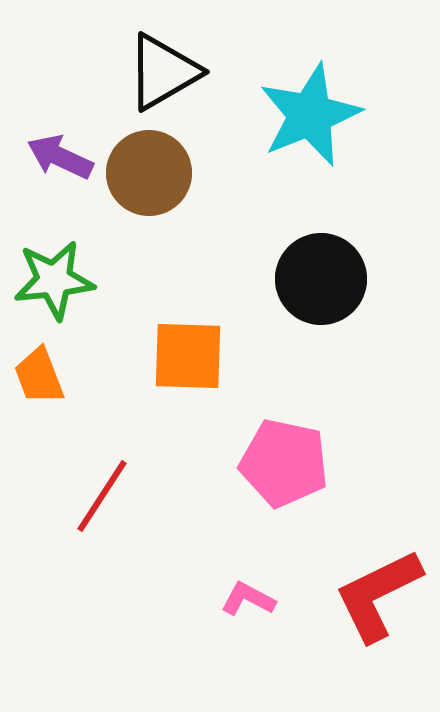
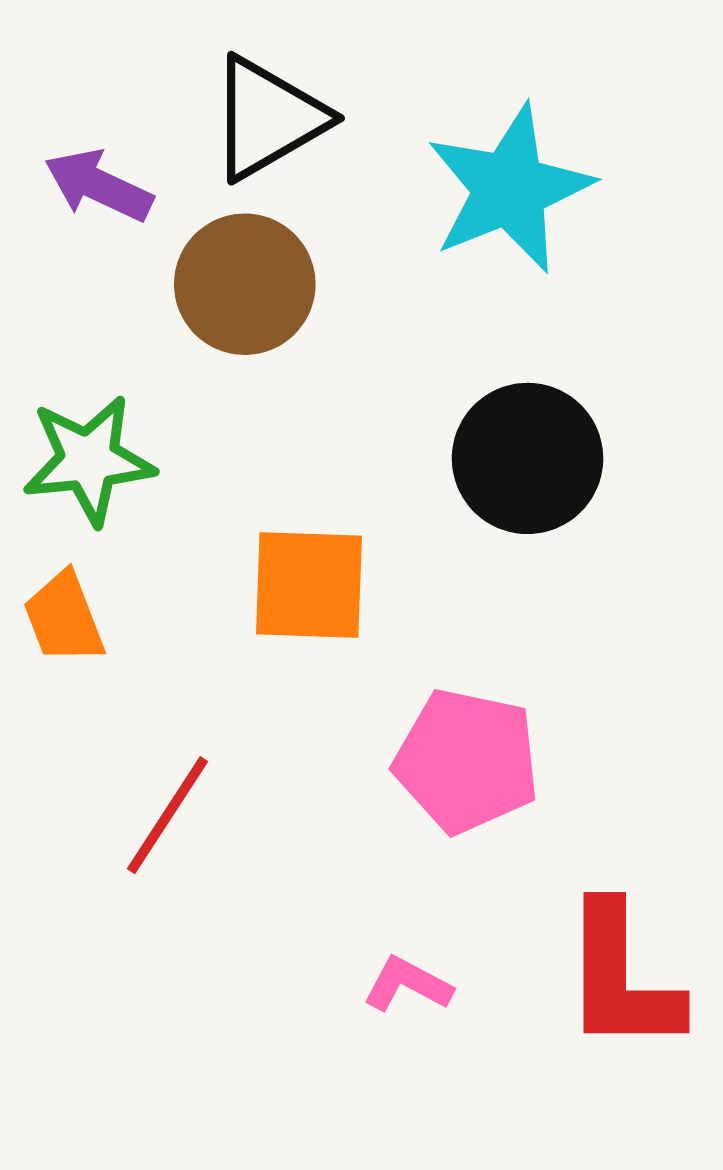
purple arrow: (60, 157) -> (99, 186), moved
red L-shape: (378, 595) -> (621, 978), turned -64

